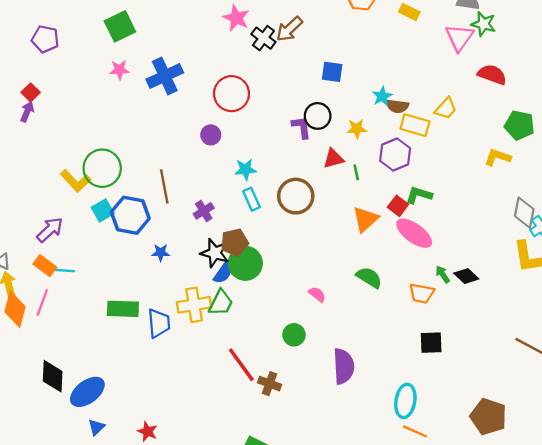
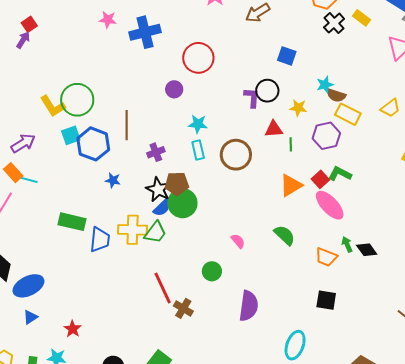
black cross: (263, 38) -> (334, 23), moved
yellow trapezoid: (446, 108) -> (390, 108), moved

